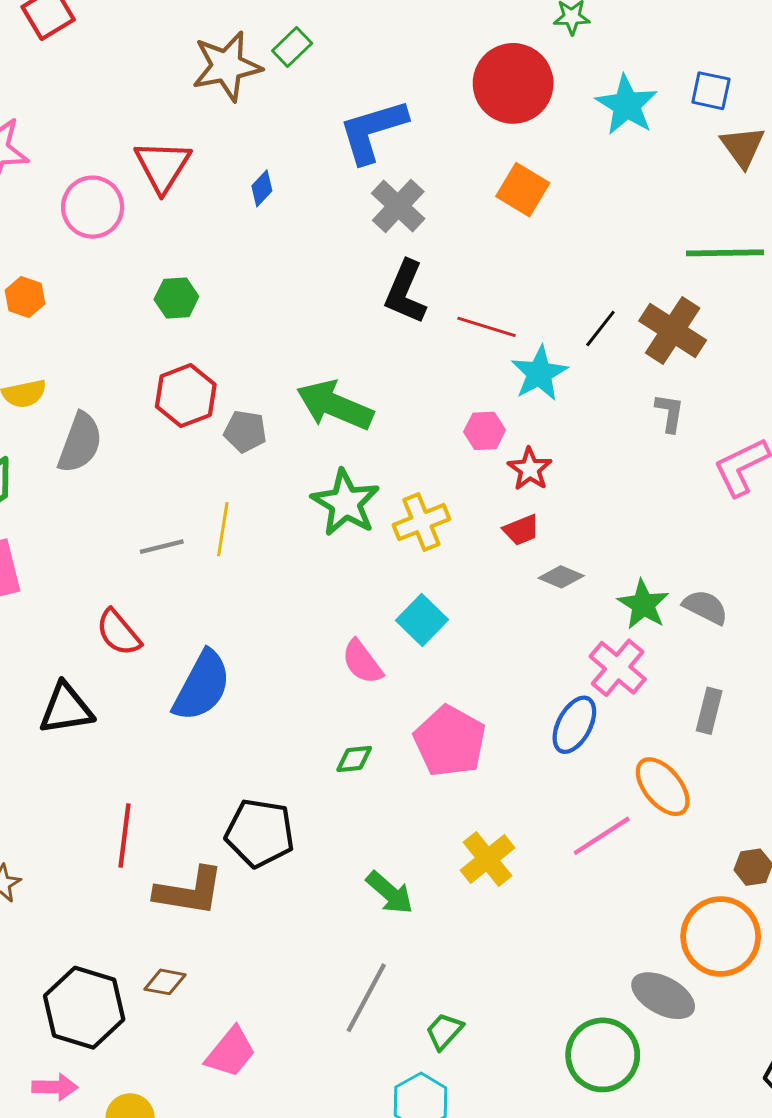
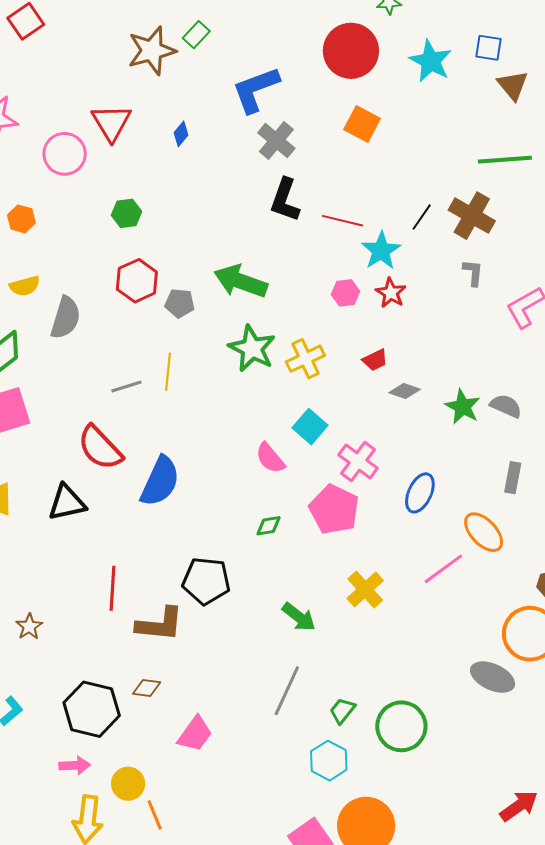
red star: (530, 469) -> (391, 293), moved
red semicircle: (118, 633) -> (100, 448), size x1.4
pink cross: (618, 668) -> (358, 461), moved
green circle: (603, 1055) -> (401, 726), moved

